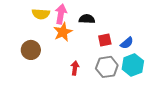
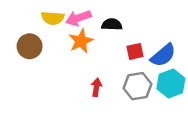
pink arrow: (61, 14) -> (78, 18), turned -120
blue semicircle: (127, 43) -> (163, 55), size x1.5
brown circle: (31, 50) -> (30, 46), moved

